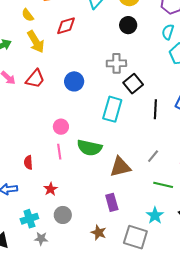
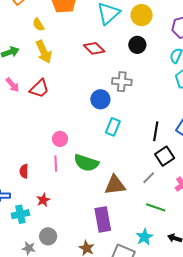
red diamond: (66, 26) -> (94, 48), moved, turned 55
blue circle: (74, 81) -> (100, 99), moved
black square: (133, 84) -> (165, 156), moved
cyan rectangle: (112, 109) -> (113, 127), size x0.7
purple rectangle: (112, 202) -> (103, 219), size x1.4
gray circle: (63, 215) -> (48, 236), moved
cyan cross: (29, 219) -> (20, 214), moved

